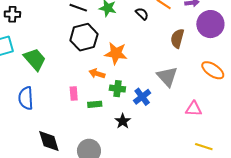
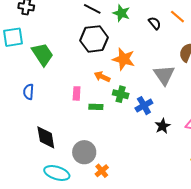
gray triangle: (167, 77) -> (164, 75), moved
blue semicircle: (26, 98) -> (29, 92), size x0.7
black star: (123, 121) -> (163, 126), moved

